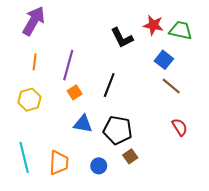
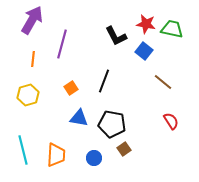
blue square: (164, 60) -> (144, 51), moved
purple line: (68, 65) -> (62, 44), moved

